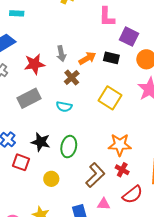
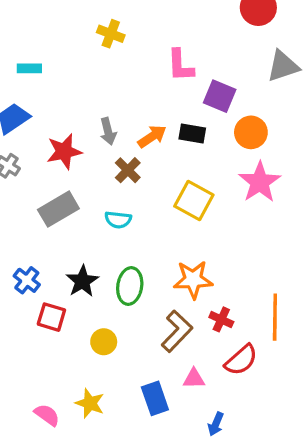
black star: (41, 142) -> (82, 281), turned 30
orange star: (120, 145) -> (193, 280), moved

